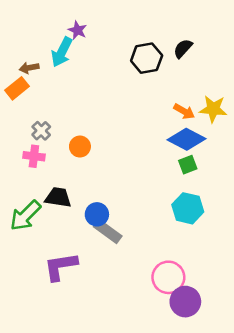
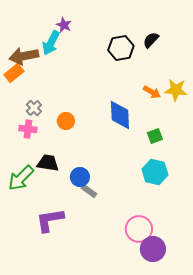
brown arrow: (29, 68) -> (24, 56), size x1.8
blue diamond: (187, 139) -> (120, 115), moved, turned 60
gray rectangle: (108, 231) -> (89, 191), size x0.7

